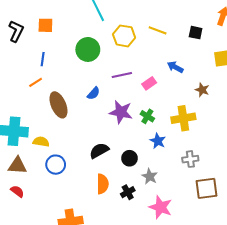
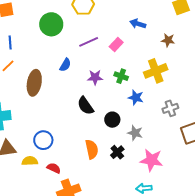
brown ellipse: (58, 105) -> (34, 83), turned 45
purple star: (121, 112) -> (95, 77), size x0.7
yellow semicircle: (41, 142) -> (30, 161), moved
black semicircle: (99, 151) -> (85, 106), moved, turned -84
red semicircle: (17, 191) -> (54, 168), moved

